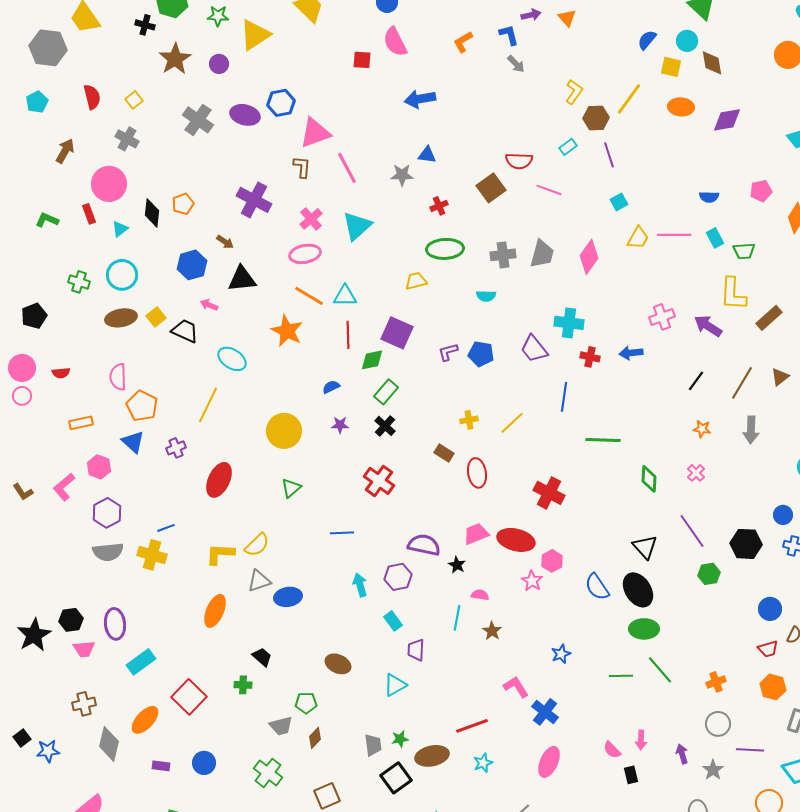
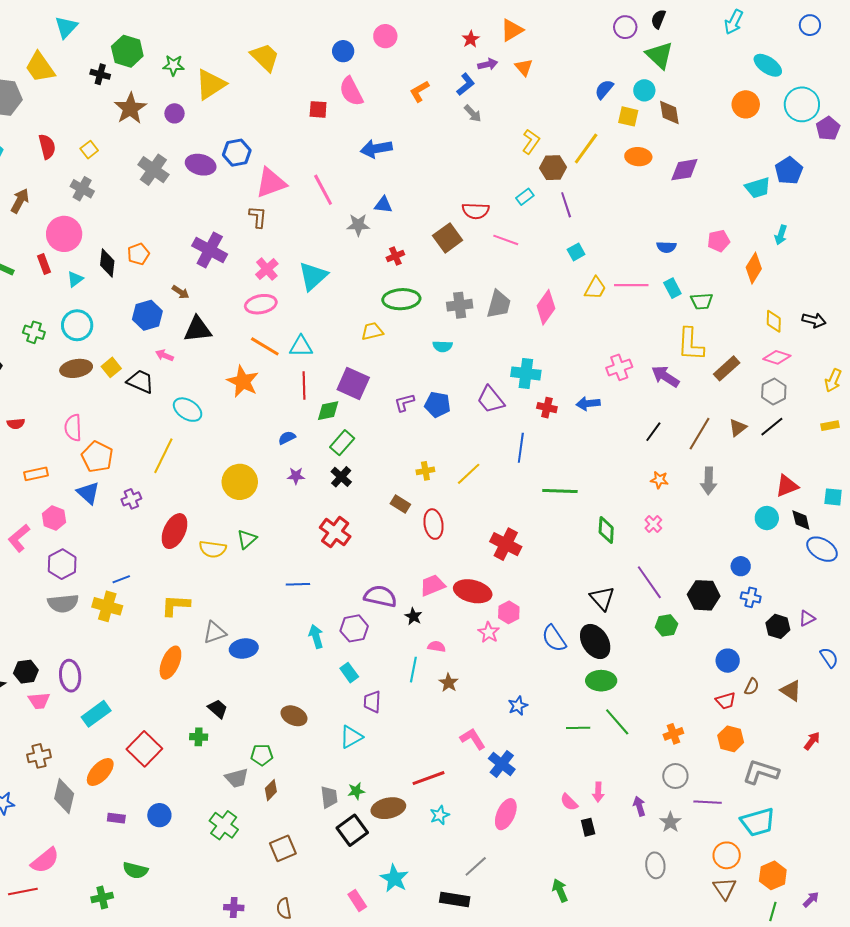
blue L-shape: (509, 35) -> (466, 84), turned 65
pink line: (347, 168) -> (323, 190), moved
yellow semicircle: (257, 545) -> (213, 549), moved, turned 52

